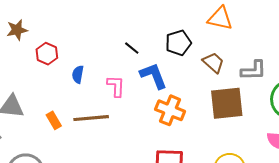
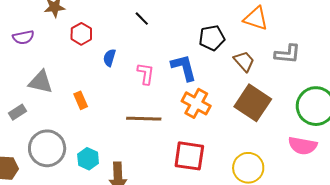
black line: (132, 48) -> (142, 19), moved
gray L-shape: (254, 70) -> (287, 54), moved
brown square: (227, 103) -> (253, 103), turned 33
brown line: (91, 118) -> (144, 119), moved

